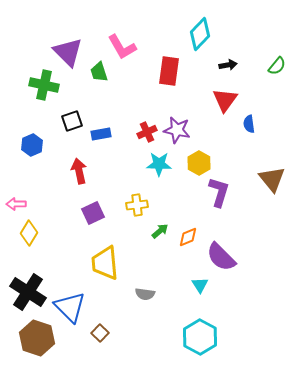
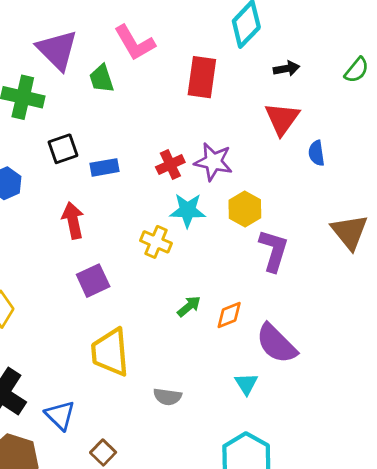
yellow cross: (137, 205) -> (156, 242), moved, turned 30
blue triangle: (70, 307) -> (60, 415), size x0.7

